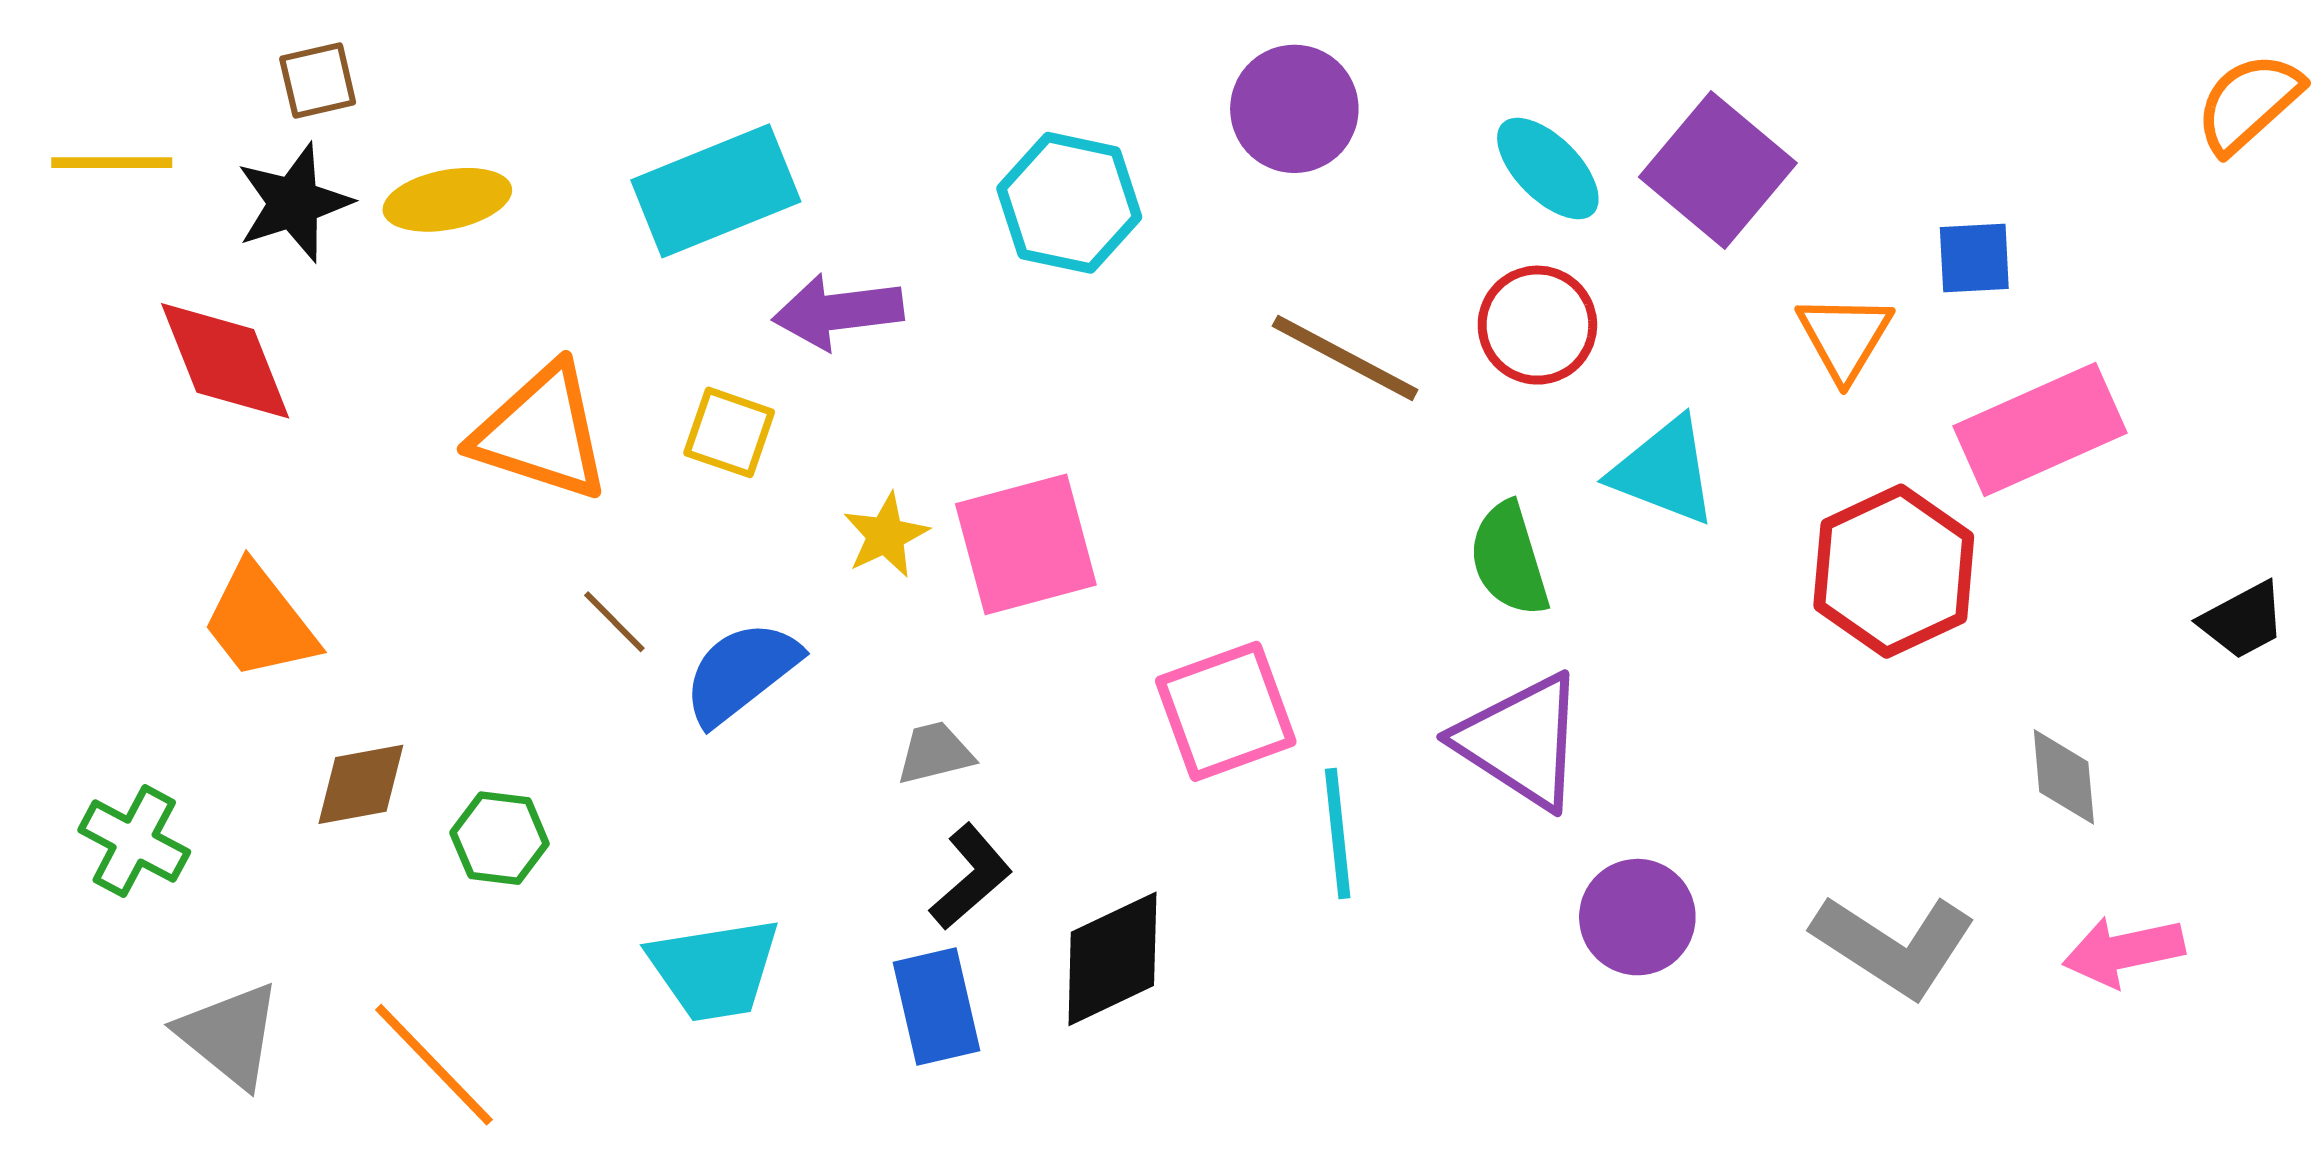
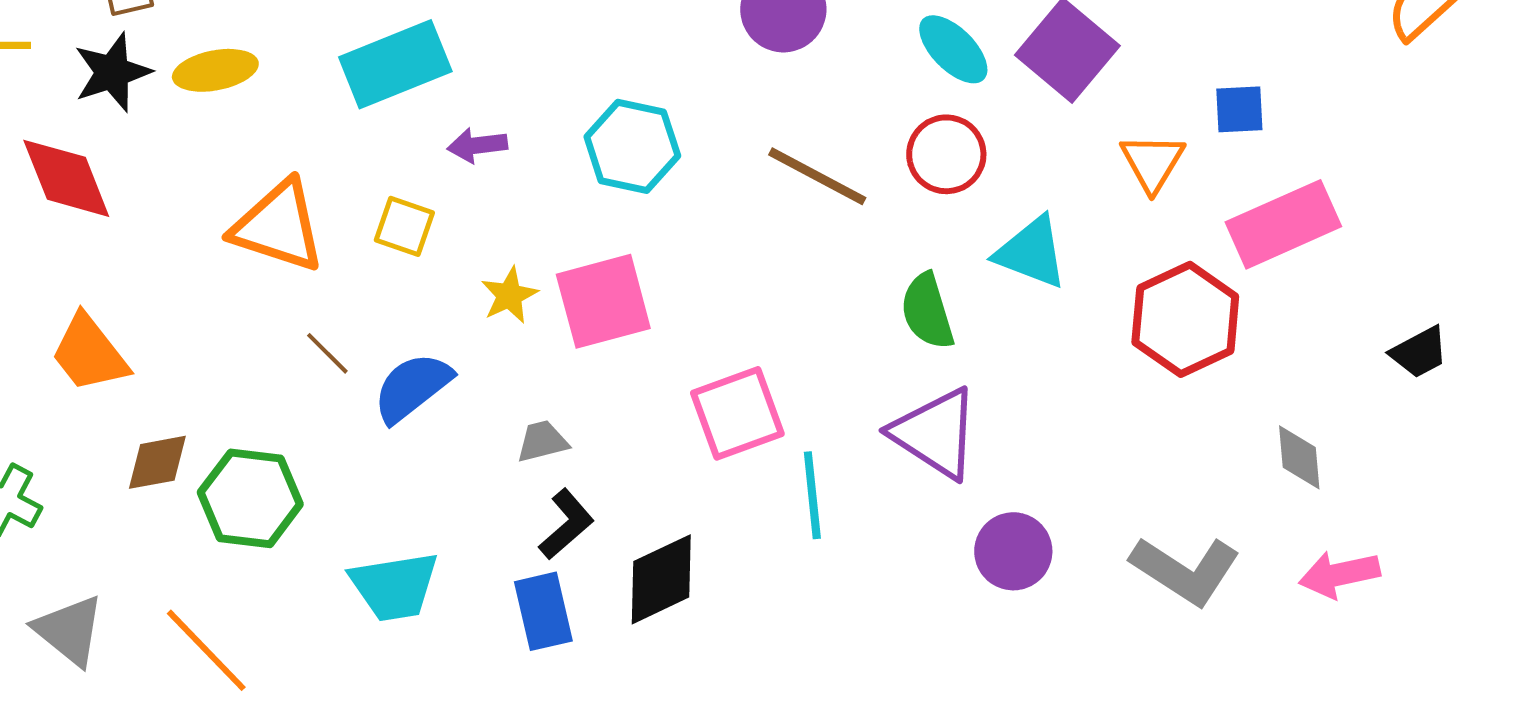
cyan hexagon: (1069, 203) -> (632, 146), moved
purple arrow: (838, 312) -> (477, 145), size x0.7
green hexagon: (500, 838) -> (250, 498), size x1.6

